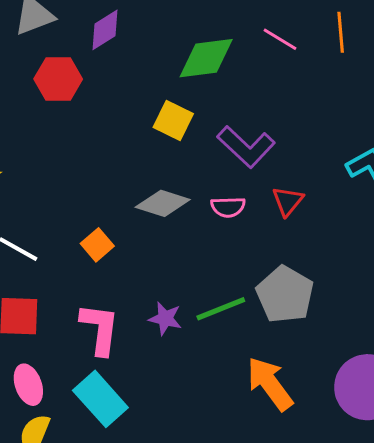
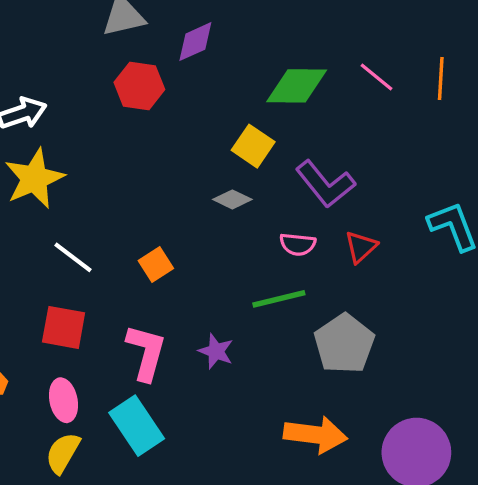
gray diamond: (163, 203) -> (232, 199), moved, size x0.7
green line: (221, 309) -> (279, 299), moved
orange arrow: (270, 384) -> (315, 435), turned 126

